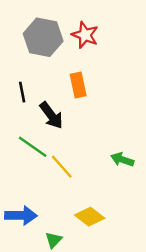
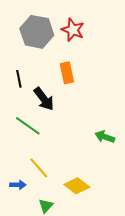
yellow line: (62, 167) -> (39, 168), moved
blue arrow: (21, 215) -> (18, 185), size x0.6

